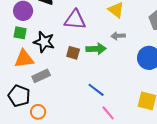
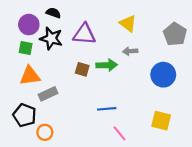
black star: (44, 42) -> (51, 38), moved
blue line: (96, 90) -> (107, 109), turned -42

